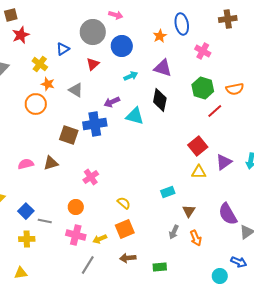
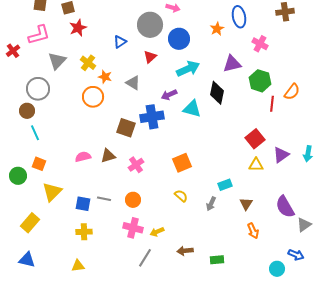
yellow cross: (40, 64) -> (88, 63), moved
purple triangle: (163, 68) -> (232, 64), moved, turned -30
cyan arrow: (131, 76) -> (188, 69), size x1.6
orange semicircle: (235, 89) -> (292, 92), moved, turned -42
red line: (215, 111) -> (272, 104), turned -42
pink cross: (91, 177) -> (136, 165), moved
blue square: (26, 211) -> (83, 204), turned -35
gray line: (45, 221) -> (104, 199), moved
orange square: (125, 229) -> (182, 163), moved
gray arrow: (174, 232) -> (211, 204), moved

